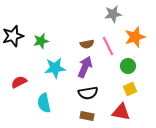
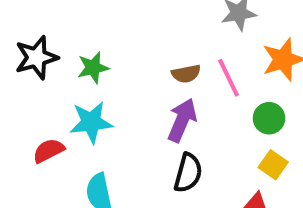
cyan star: (55, 68) -> (91, 122), moved
yellow square: (130, 89) -> (273, 165), turned -32
black semicircle: (88, 93) -> (188, 173), turned -66

